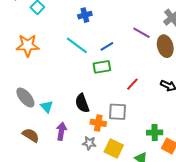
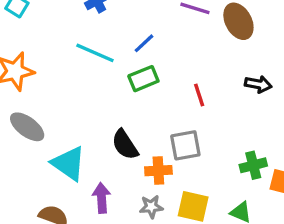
red line: (132, 84) -> (199, 95), turned -48
gray ellipse: (25, 98) -> (27, 127), moved
cyan triangle: (47, 107) -> (69, 163), size x1.6

